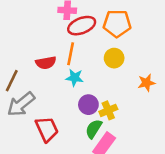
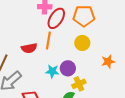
red ellipse: (82, 26) -> (56, 18), turned -35
cyan star: (75, 78) -> (52, 71), moved
purple circle: (88, 105) -> (68, 68), moved

